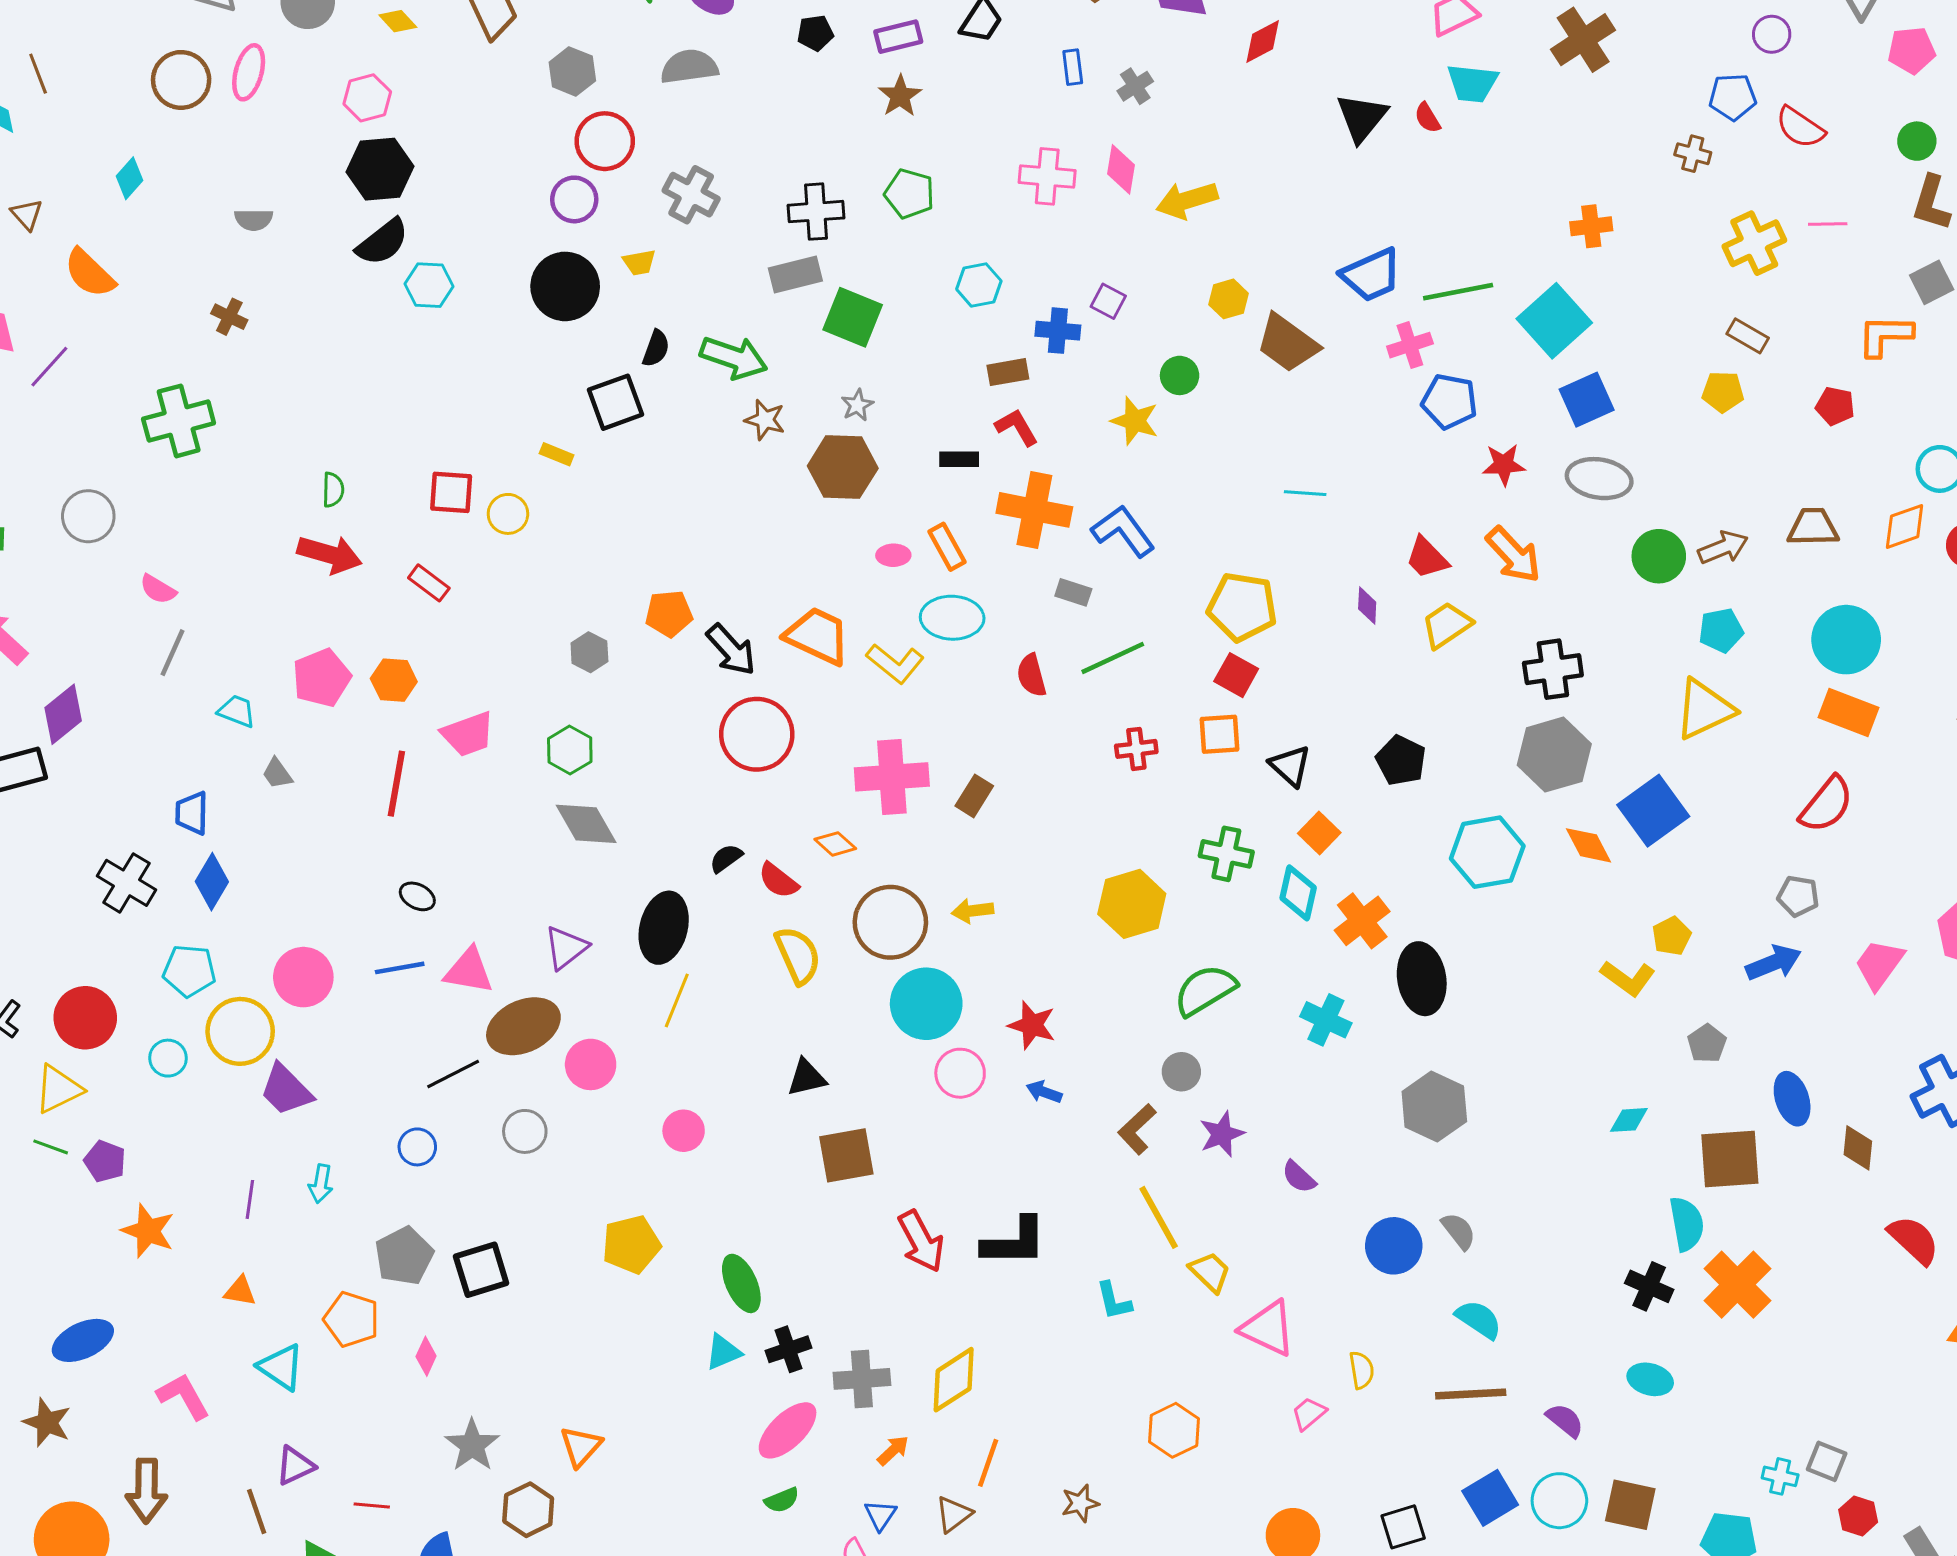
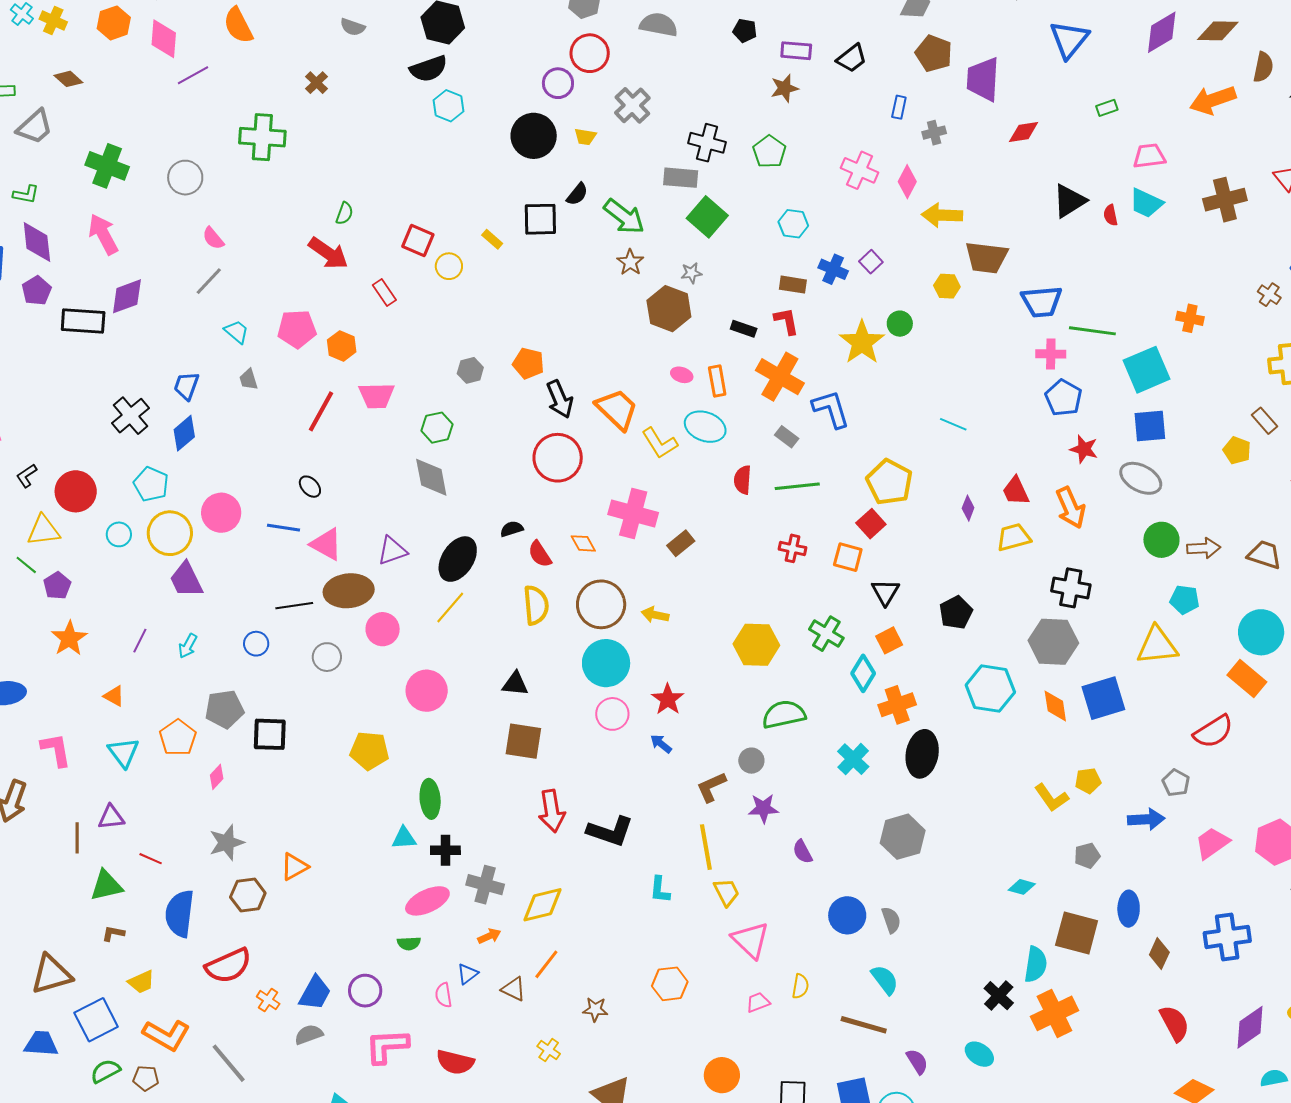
brown trapezoid: (1287, 343) -> (986, 257), moved, turned -48
yellow star: (1135, 421) -> (862, 342), size x1.4
pink circle: (684, 1131) -> (427, 691), size x1.5
brown triangle: (954, 1514) -> (514, 989), turned 44

